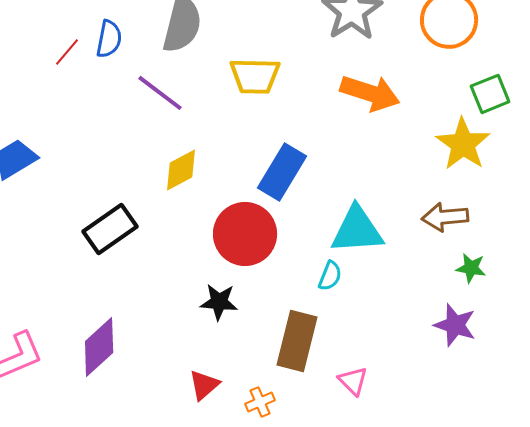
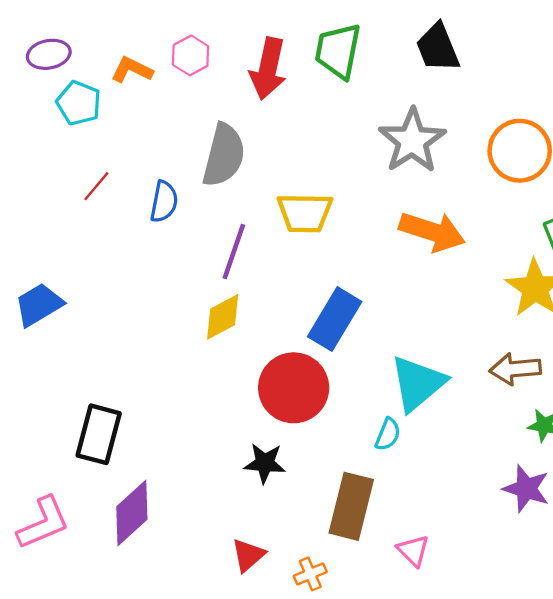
blue semicircle: (109, 39) -> (164, 202), moved
purple line: (160, 93) -> (234, 252), moved, turned 72
black rectangle: (110, 229) -> (99, 434), moved, turned -40
cyan triangle: (357, 230) -> (418, 383), turned -36

